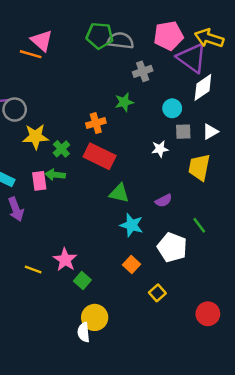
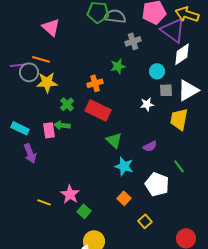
pink triangle: (42, 41) -> (51, 27), moved
orange line: (31, 54) -> (41, 59), moved
white triangle: (210, 132) -> (188, 90), size x1.6
yellow star: (36, 137) -> (47, 82), moved
green triangle: (119, 193) -> (114, 140), turned 30

